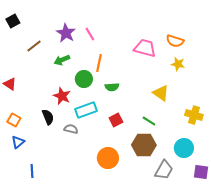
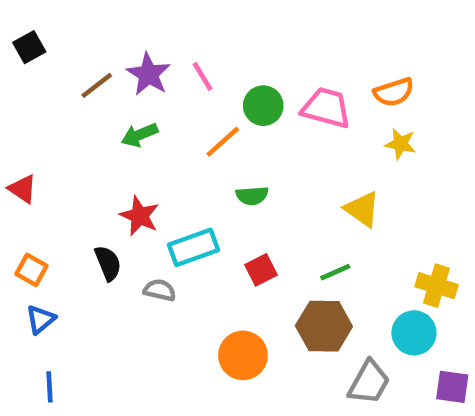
orange semicircle: (175, 41) -> (394, 92), turned -36
brown line: (34, 46) -> (97, 85), moved
orange line: (99, 63) -> (223, 142), turned 36
green circle: (84, 79) -> (263, 106), moved
yellow cross: (194, 115) -> (436, 286), moved
green line: (149, 121) -> (335, 272), turned -56
blue line: (32, 171) -> (49, 387), moved

